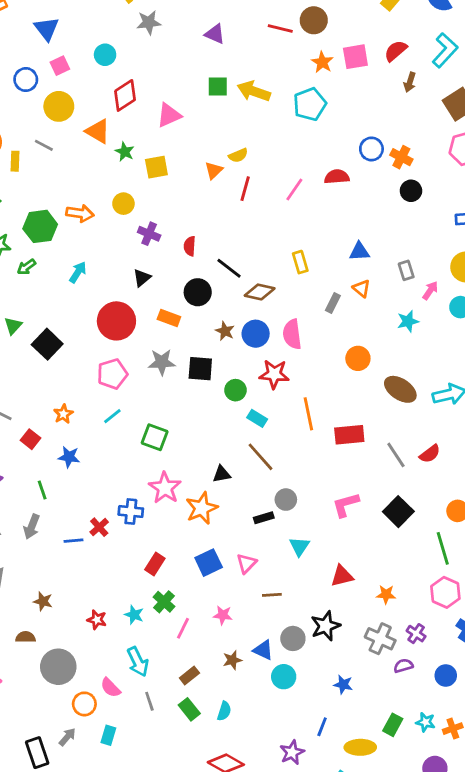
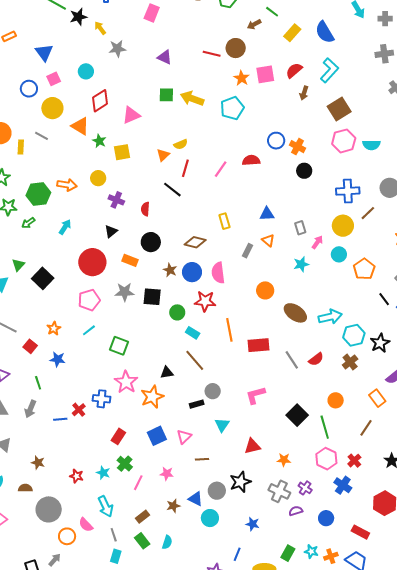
black line: (229, 268) -> (172, 190), moved
black square: (398, 512) -> (297, 415), moved
cyan rectangle: (108, 735) -> (116, 556), moved

